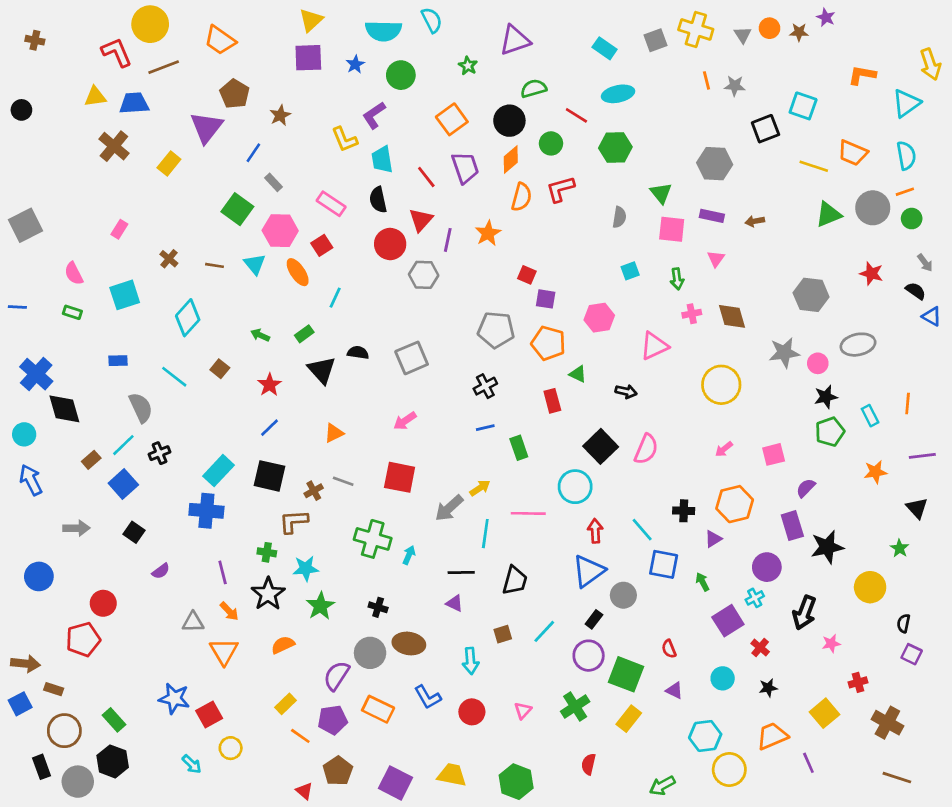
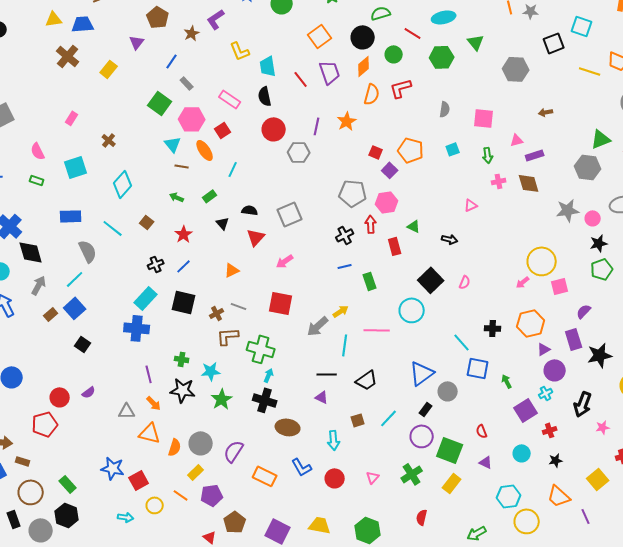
purple L-shape: (374, 115) -> (216, 19), moved
purple triangle: (206, 127) -> (137, 42), size x0.6
green triangle: (661, 193) -> (476, 42), moved
green triangle: (828, 215) -> (601, 139), moved
purple rectangle: (712, 216) -> (535, 155), moved, turned -30
red triangle: (421, 220) -> (256, 237), moved
pink triangle: (716, 259) -> (517, 140), turned 40
brown line: (215, 265) -> (182, 166), moved
purple square: (546, 299) -> (390, 170), turned 35
pink hexagon: (599, 318) -> (387, 202), moved
orange pentagon: (548, 343) -> (411, 150), moved
pink triangle: (654, 346) -> (471, 205), size x0.6
blue rectangle: (118, 361) -> (71, 216), size x1.5
black triangle: (322, 370) -> (223, 223), size x0.6
yellow circle: (721, 385) -> (542, 261), moved
pink semicircle: (646, 449) -> (465, 282), size x0.6
black cross: (160, 453) -> (156, 264), moved
brown rectangle: (91, 460) -> (51, 314), moved
brown L-shape: (294, 521) -> (228, 336), moved
gray arrow: (76, 528) -> (39, 285), moved, turned -60
red arrow: (595, 531) -> (371, 224), moved
purple triangle: (713, 539) -> (544, 349), moved
cyan arrow: (409, 555) -> (269, 375), moved
purple semicircle: (161, 571) -> (89, 392), moved
black trapezoid: (515, 580) -> (367, 380), turned 40
black star: (268, 594) -> (183, 390), turned -30
black cross: (378, 607) -> (265, 400), size x1.6
orange semicircle: (283, 645) -> (175, 447), moved, turned 132
red cross: (760, 648) -> (550, 430), turned 32
orange triangle: (224, 652) -> (150, 433), turned -45
gray circle: (370, 653) -> (201, 443), moved
purple pentagon: (332, 720) -> (212, 495), moved
orange line: (300, 736) -> (181, 495), moved
orange trapezoid: (772, 736) -> (559, 496), turned -115
cyan arrow: (192, 764) -> (126, 517), turned -35

